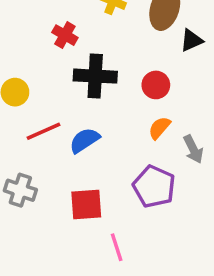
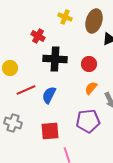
blue semicircle: (85, 140) -> (49, 95), turned -30
purple pentagon: (154, 187) -> (88, 121), turned -30

